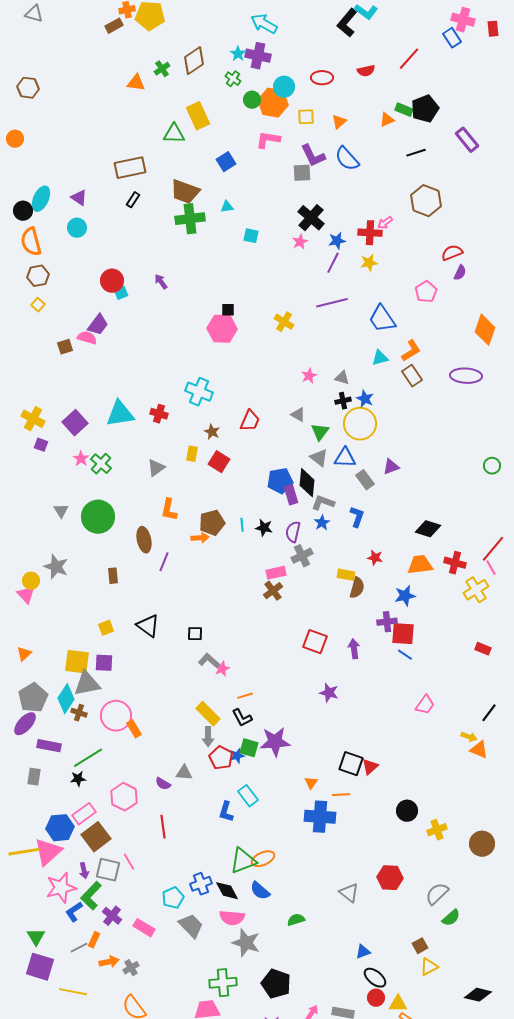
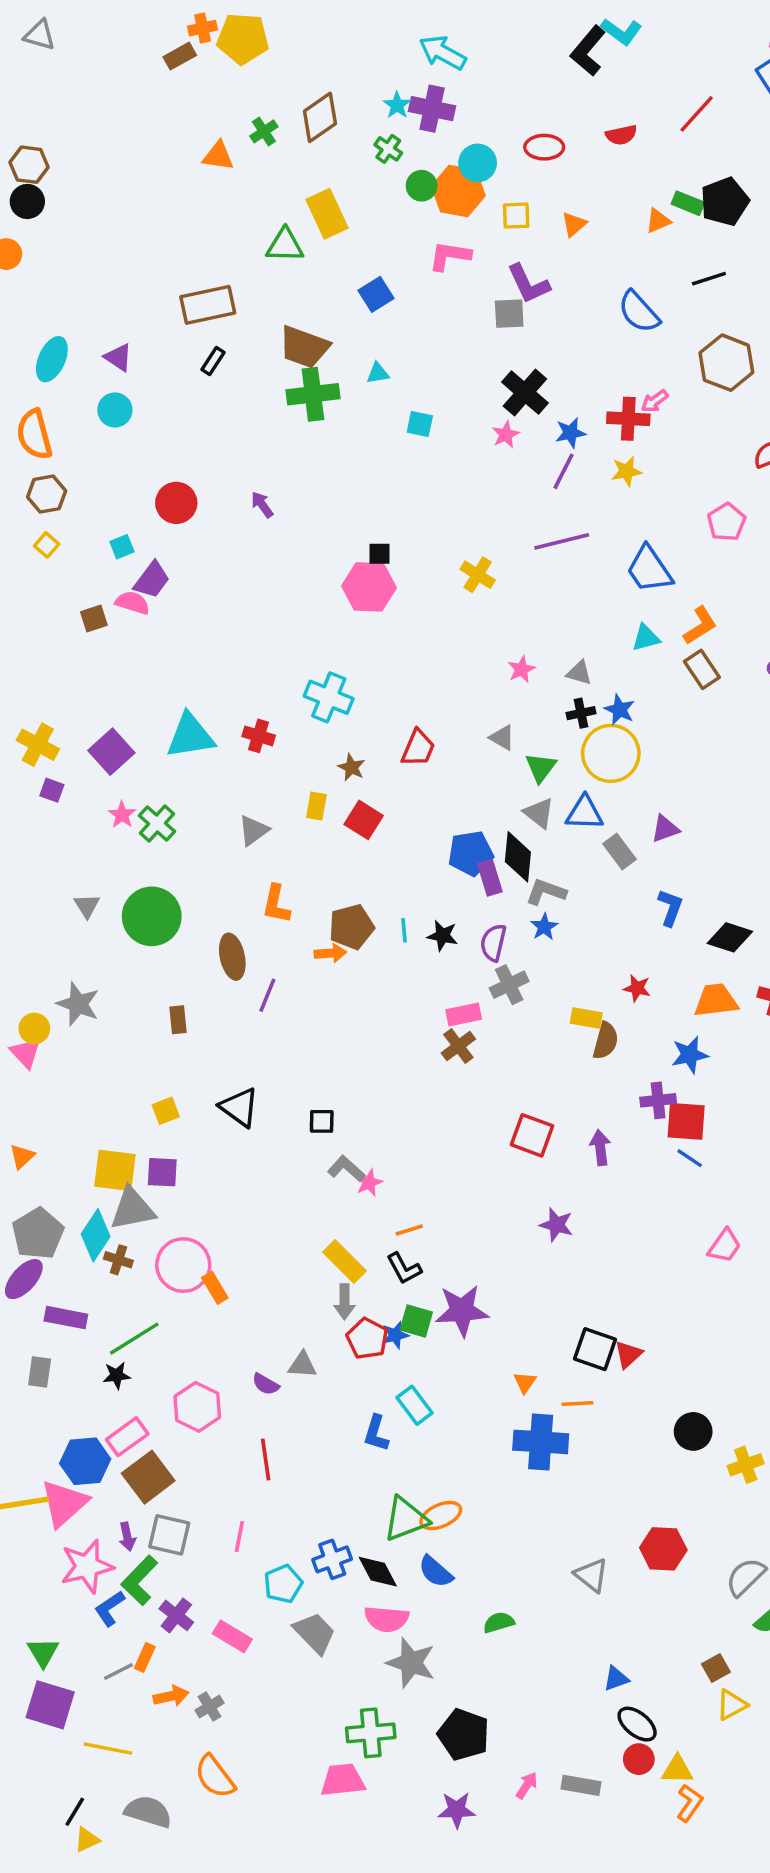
blue semicircle: (347, 159) -> (639, 312), moved
black circle: (23, 211) -> (27, 201), moved
cyan square: (121, 293) -> (122, 547), moved
blue L-shape: (357, 517) -> (670, 908), moved
pink line: (129, 862) -> (239, 1537), moved, turned 42

